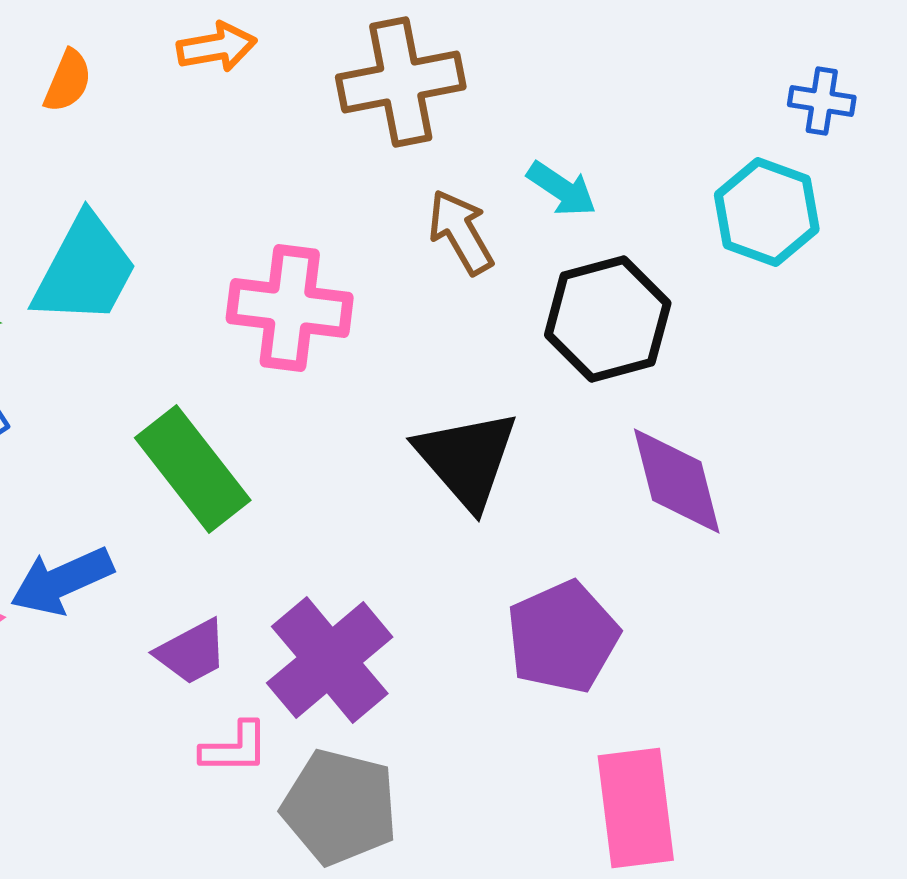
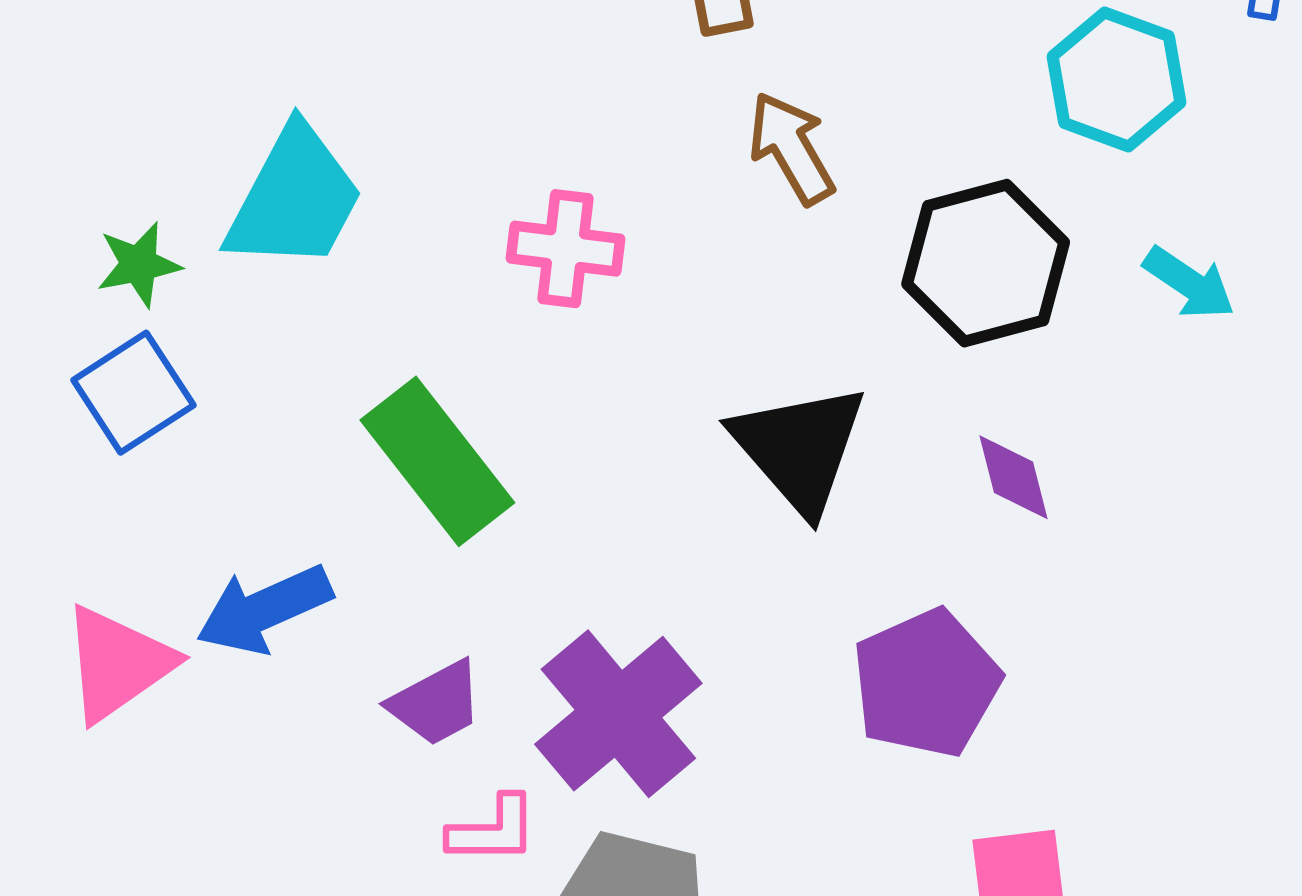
cyan arrow: (562, 189) -> (1189, 283), moved
cyan hexagon: (767, 212) -> (1116, 80), moved
pink cross: (290, 308) -> (566, 249), size x0.7
purple diamond: (677, 481) -> (1013, 477), moved, size x0.6

